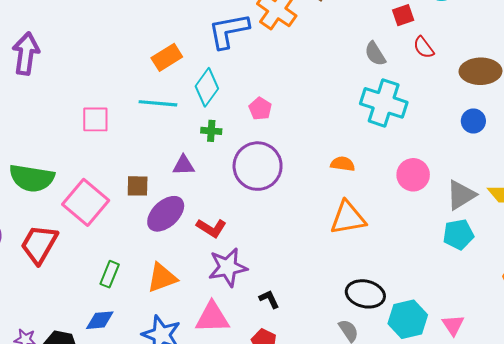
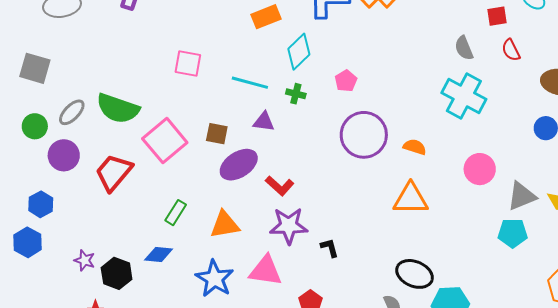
cyan line: (158, 103) -> (250, 83), moved
purple circle: (258, 166) -> (364, 135), moved
black L-shape: (269, 299) -> (330, 248), moved

